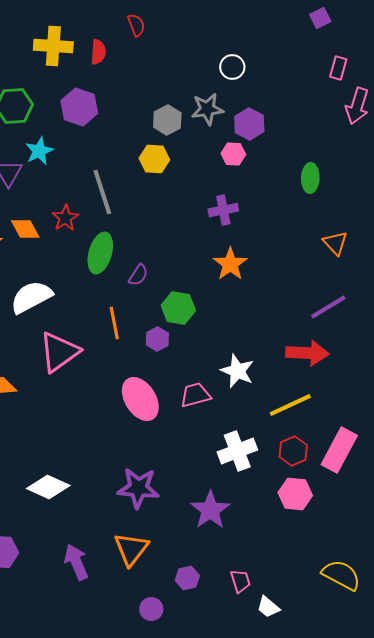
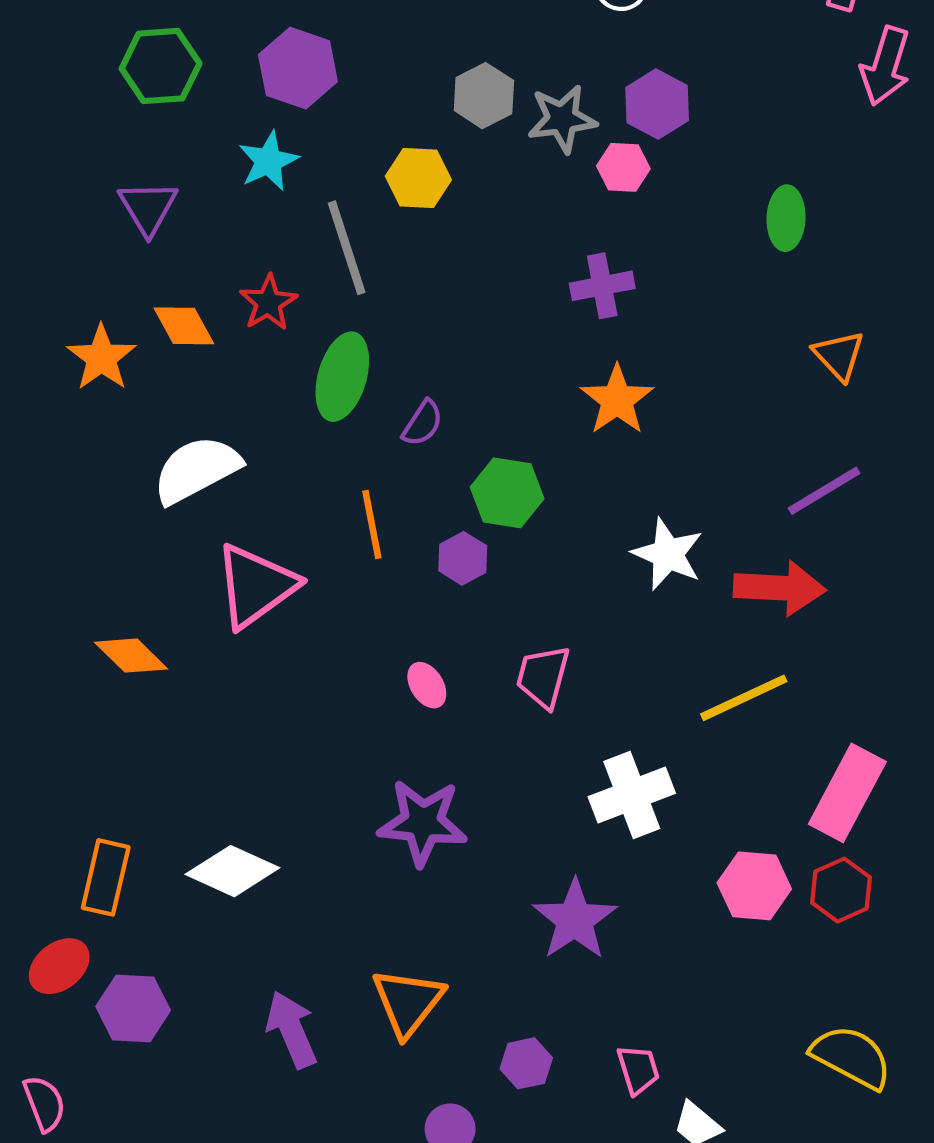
gray star: (207, 109) -> (562, 119), moved
cyan star: (39, 151) -> (268, 161), moved
yellow hexagon: (154, 159) -> (418, 178), moved
white star: (237, 371) -> (668, 554), moved
pink trapezoid: (195, 395) -> (543, 677), turned -60
pink ellipse: (140, 399) -> (427, 685), size x0.5
red hexagon: (293, 451) -> (841, 890), moved
purple star: (138, 488) -> (423, 822), moved

